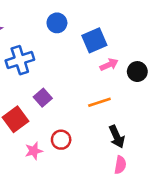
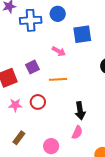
blue cross: (20, 60) -> (31, 20), moved
pink arrow: (109, 65) -> (59, 51), moved, turned 40
orange line: (99, 102) -> (58, 79), moved

